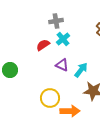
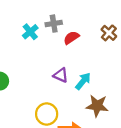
cyan cross: (63, 39) -> (30, 32), moved
red semicircle: (43, 45) -> (71, 38), moved

